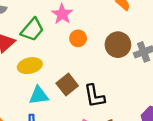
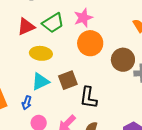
orange circle: (78, 38) -> (90, 43), size x1.6
cyan triangle: (39, 95) -> (40, 82), turned -36

